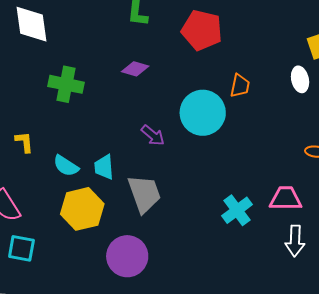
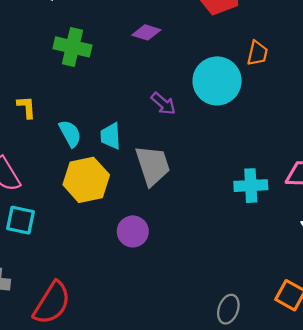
cyan semicircle: (66, 166) -> (70, 134), turned -152
cyan cross: (237, 210) -> (251, 186), turned 32
purple circle: (127, 256) -> (133, 231), size x0.7

